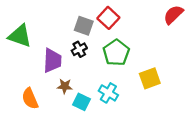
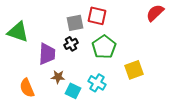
red square: (108, 18) -> (97, 16), turned -30
gray square: (84, 26) -> (75, 23), turned -30

